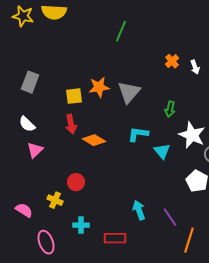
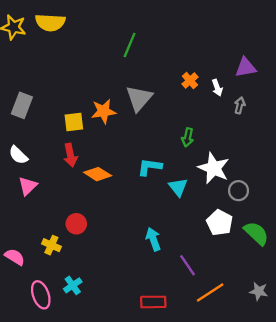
gray triangle: (129, 92) -> (139, 98), moved
cyan arrow: (139, 210) -> (153, 239), moved
cyan cross: (81, 225) -> (73, 285), moved, turned -35
red rectangle: (115, 238) -> (153, 302), moved
orange line: (189, 240) -> (210, 292), turned 40

